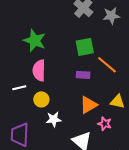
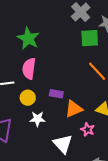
green square: (85, 47) -> (90, 38), moved
purple rectangle: (83, 75) -> (56, 94), moved

